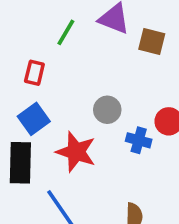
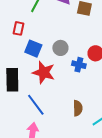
blue square: (34, 119) -> (33, 49), moved, turned -30

